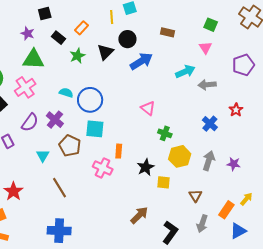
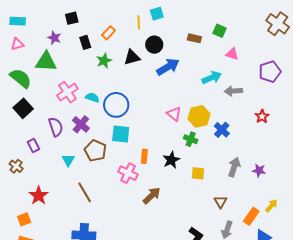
green square: (211, 25) -> (219, 31), moved
black rectangle: (58, 38) -> (85, 42), turned 32
pink triangle: (205, 48) -> (232, 54), turned -40
black triangle: (105, 52) -> (132, 57), turned 30
green triangle: (33, 59) -> (46, 62), moved
pink cross: (25, 87) -> (67, 92), moved
purple semicircle: (30, 122) -> (56, 127), turned -54
blue cross: (210, 124) -> (222, 130), moved
yellow hexagon: (180, 156) -> (199, 116), moved
black star: (146, 167) -> (171, 160), moved
yellow square: (163, 182) -> (198, 173), moved
brown arrow: (139, 215) -> (152, 196), moved

